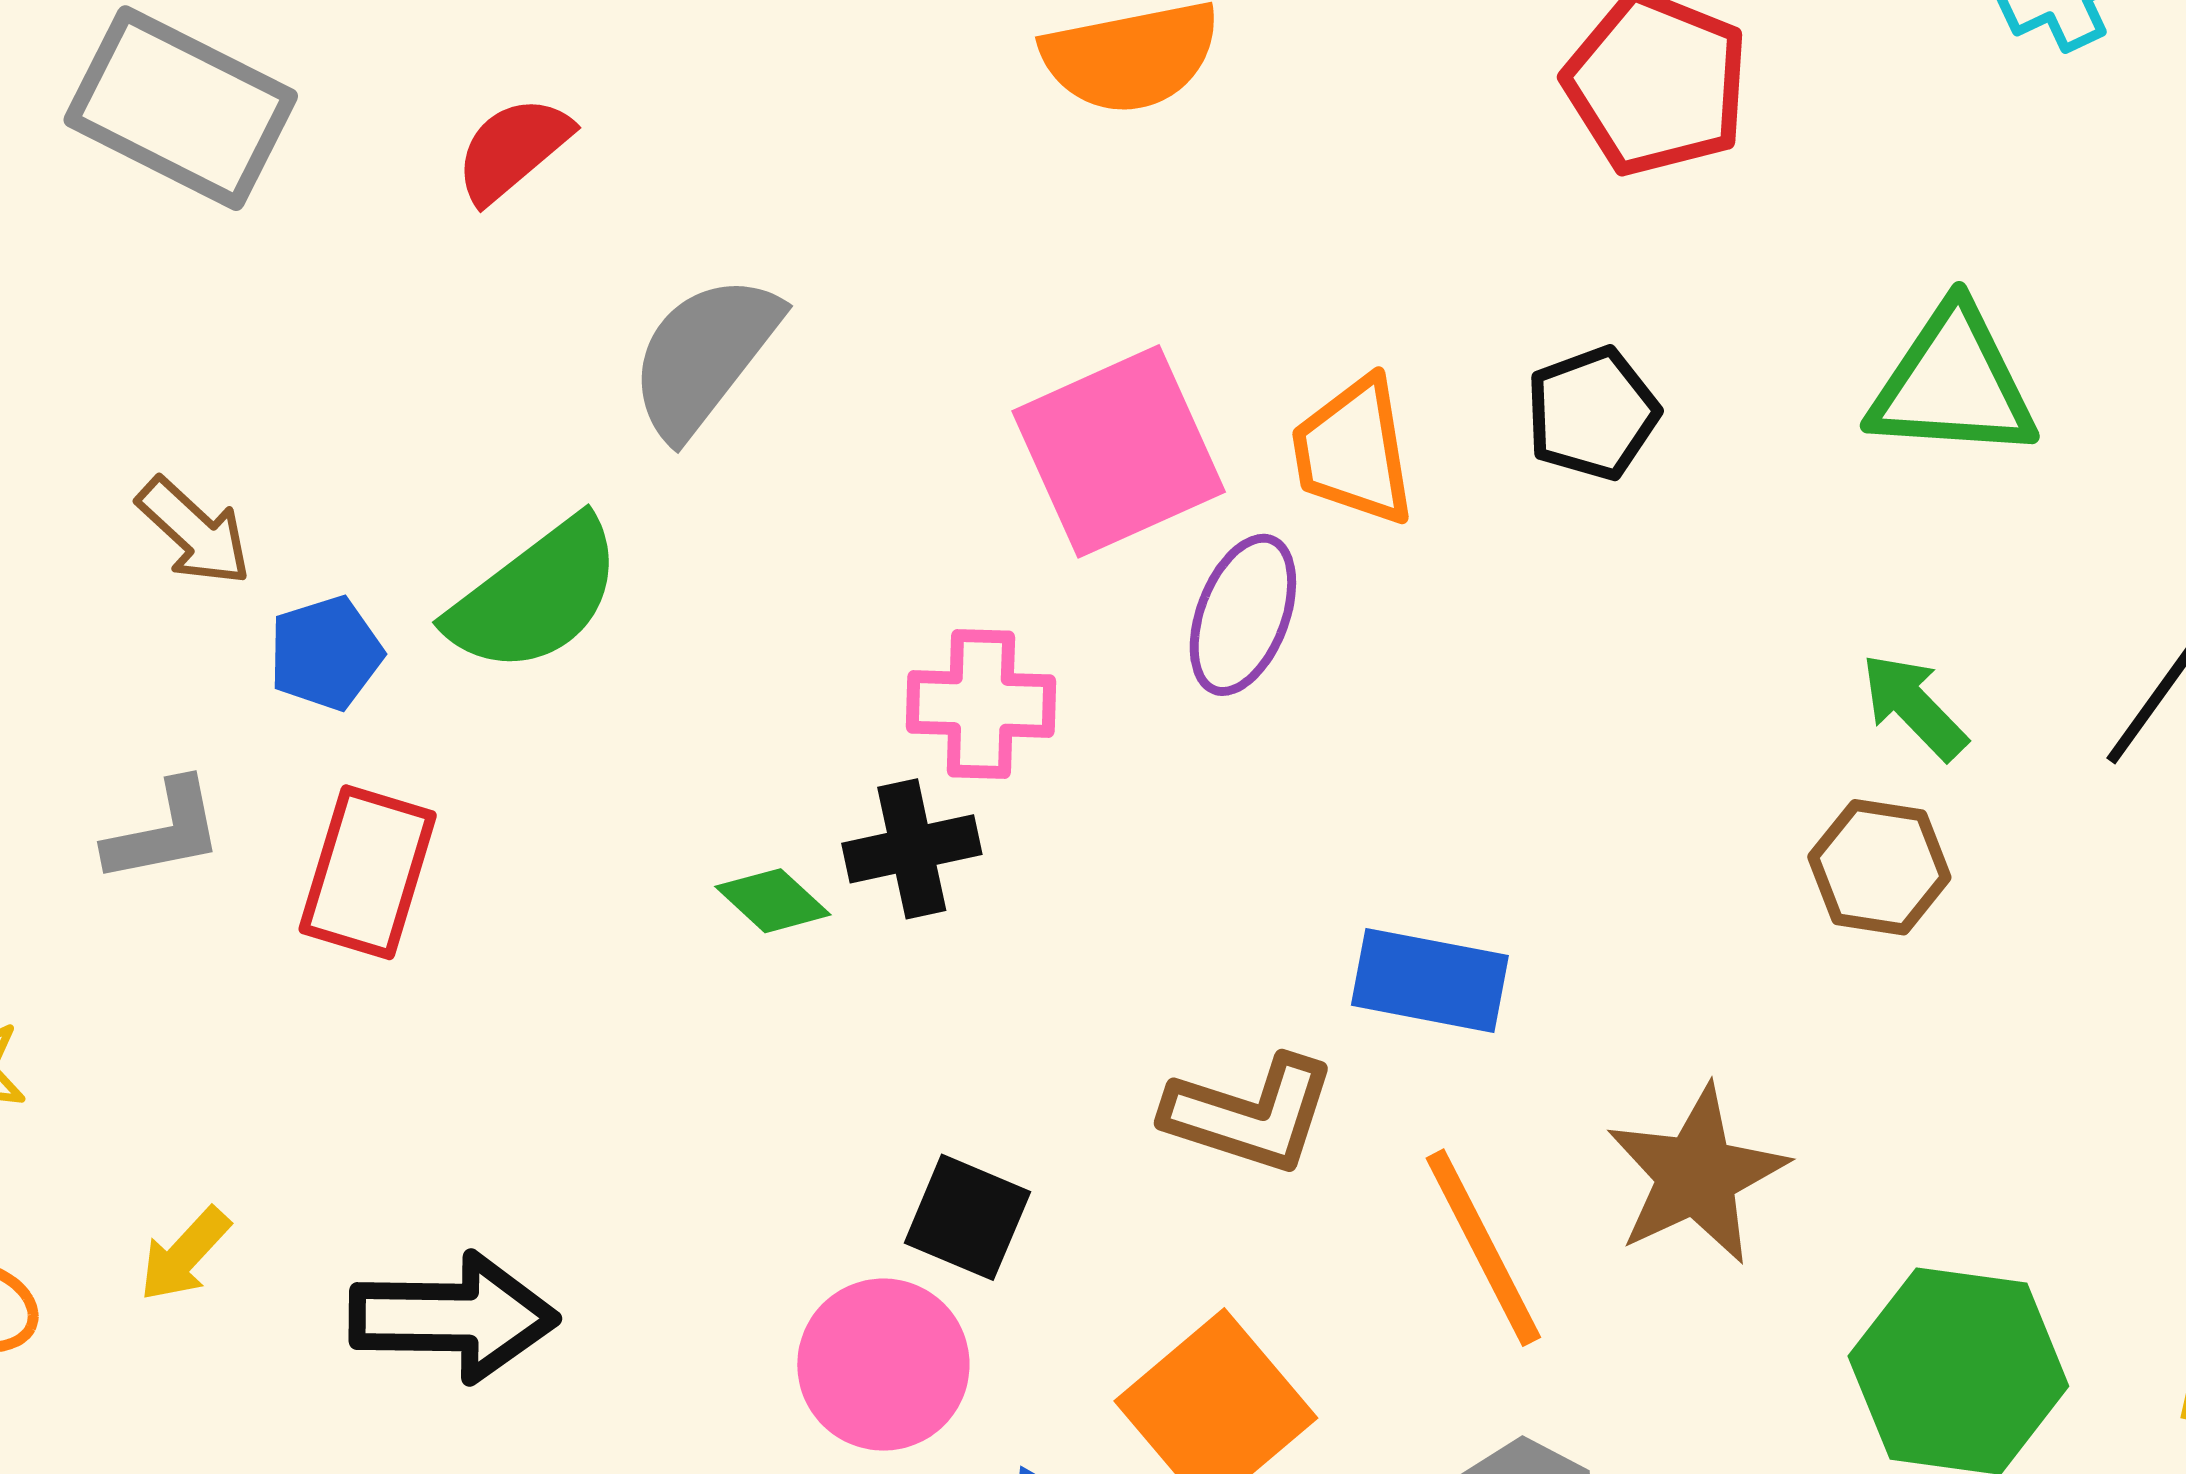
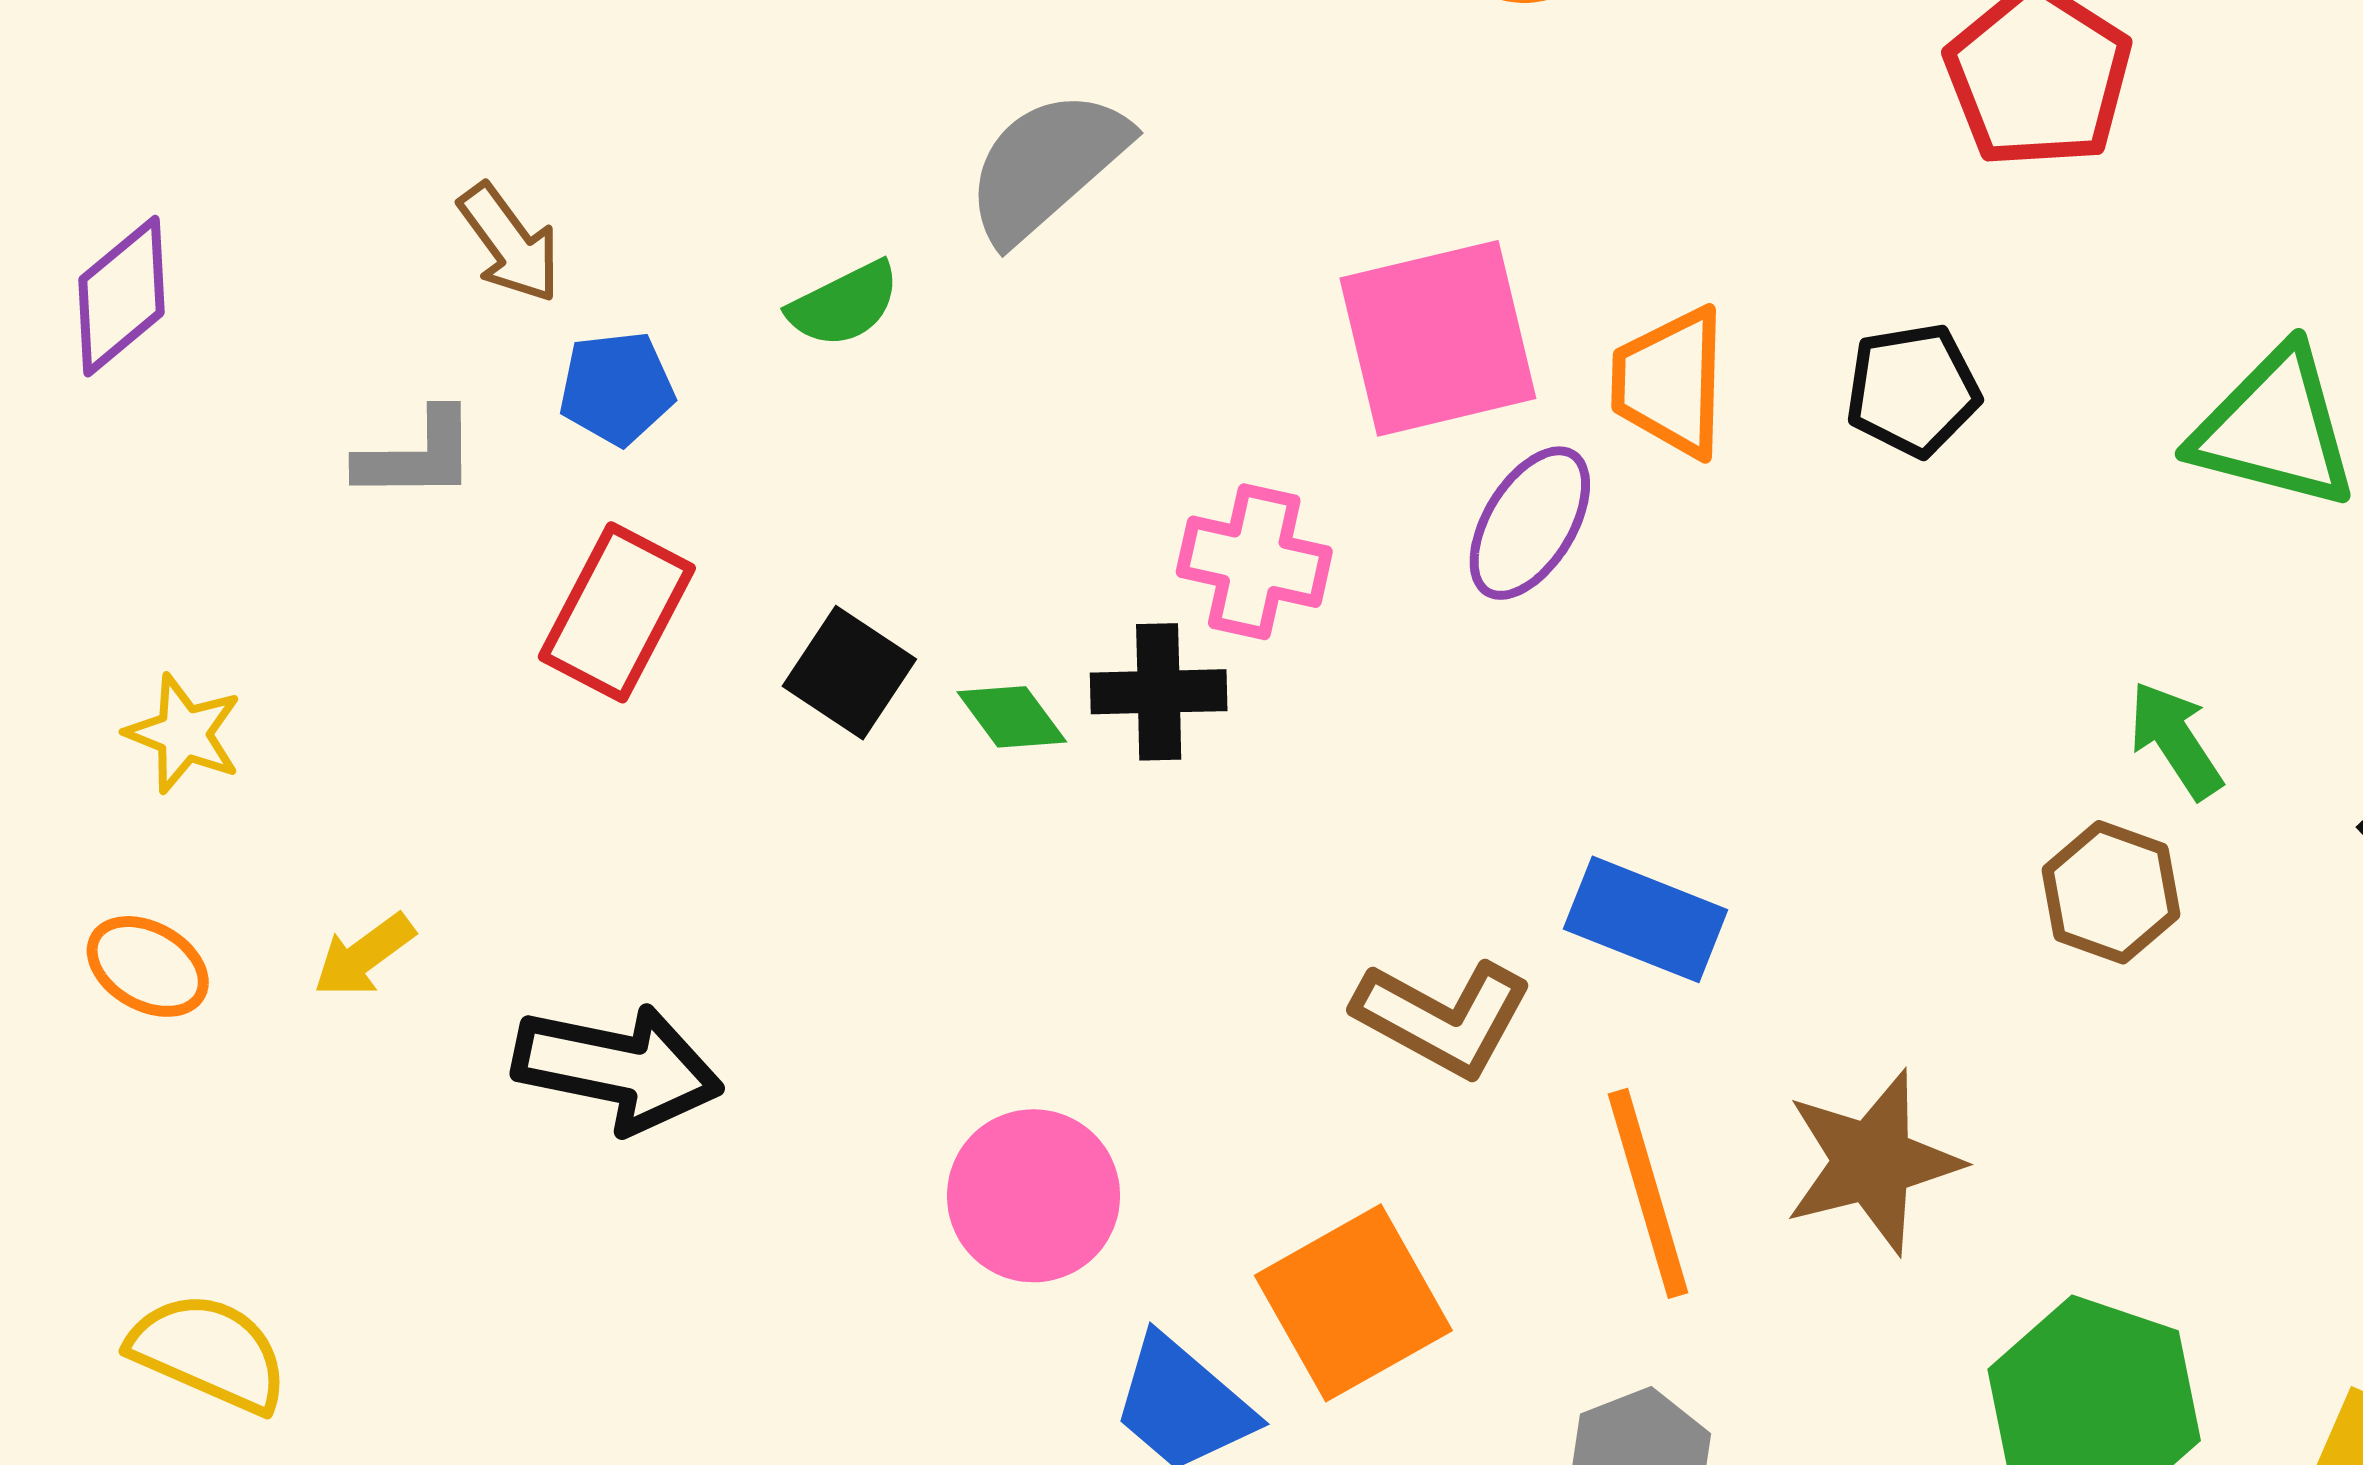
green semicircle: (535, 596) -> (844, 304), moved, size x0.6
gray L-shape: (164, 832) -> (417, 455), moved
black square: (967, 1217) -> (849, 673), moved

